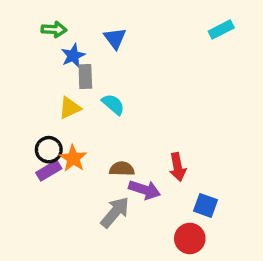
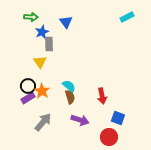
cyan semicircle: (113, 104) -> (69, 86), moved
yellow triangle: (70, 108) -> (40, 62), turned -40
brown semicircle: (122, 169) -> (70, 97), turned 72
purple arrow: (145, 190) -> (80, 120), moved
gray arrow: (115, 212) -> (43, 122), moved

